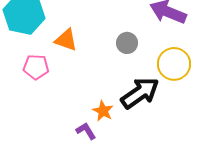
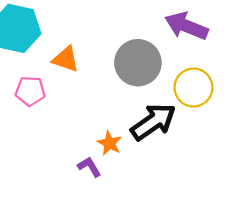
gray circle: (127, 43) -> (138, 63), size x1.8

